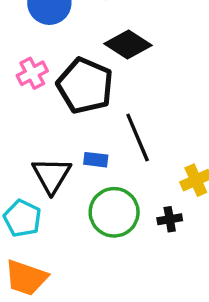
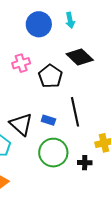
black pentagon: (85, 86) -> (50, 76), size x0.7
black triangle: (51, 175) -> (21, 124), turned -30

